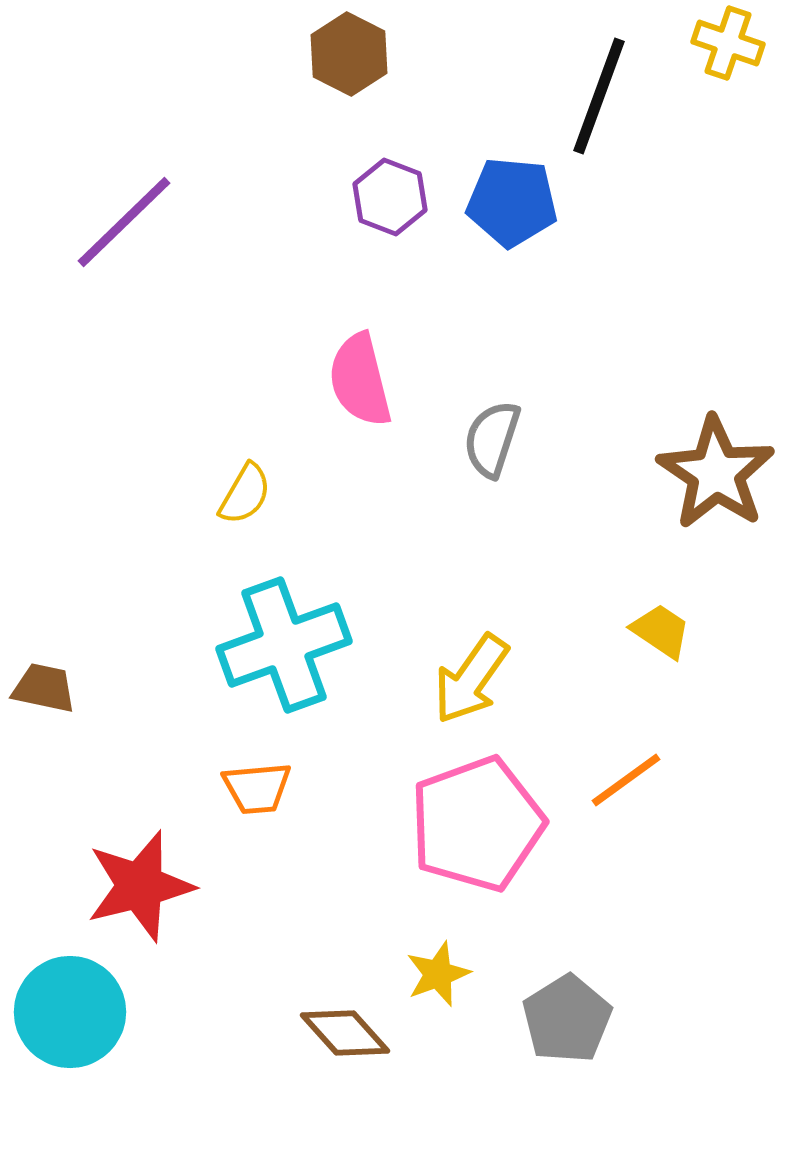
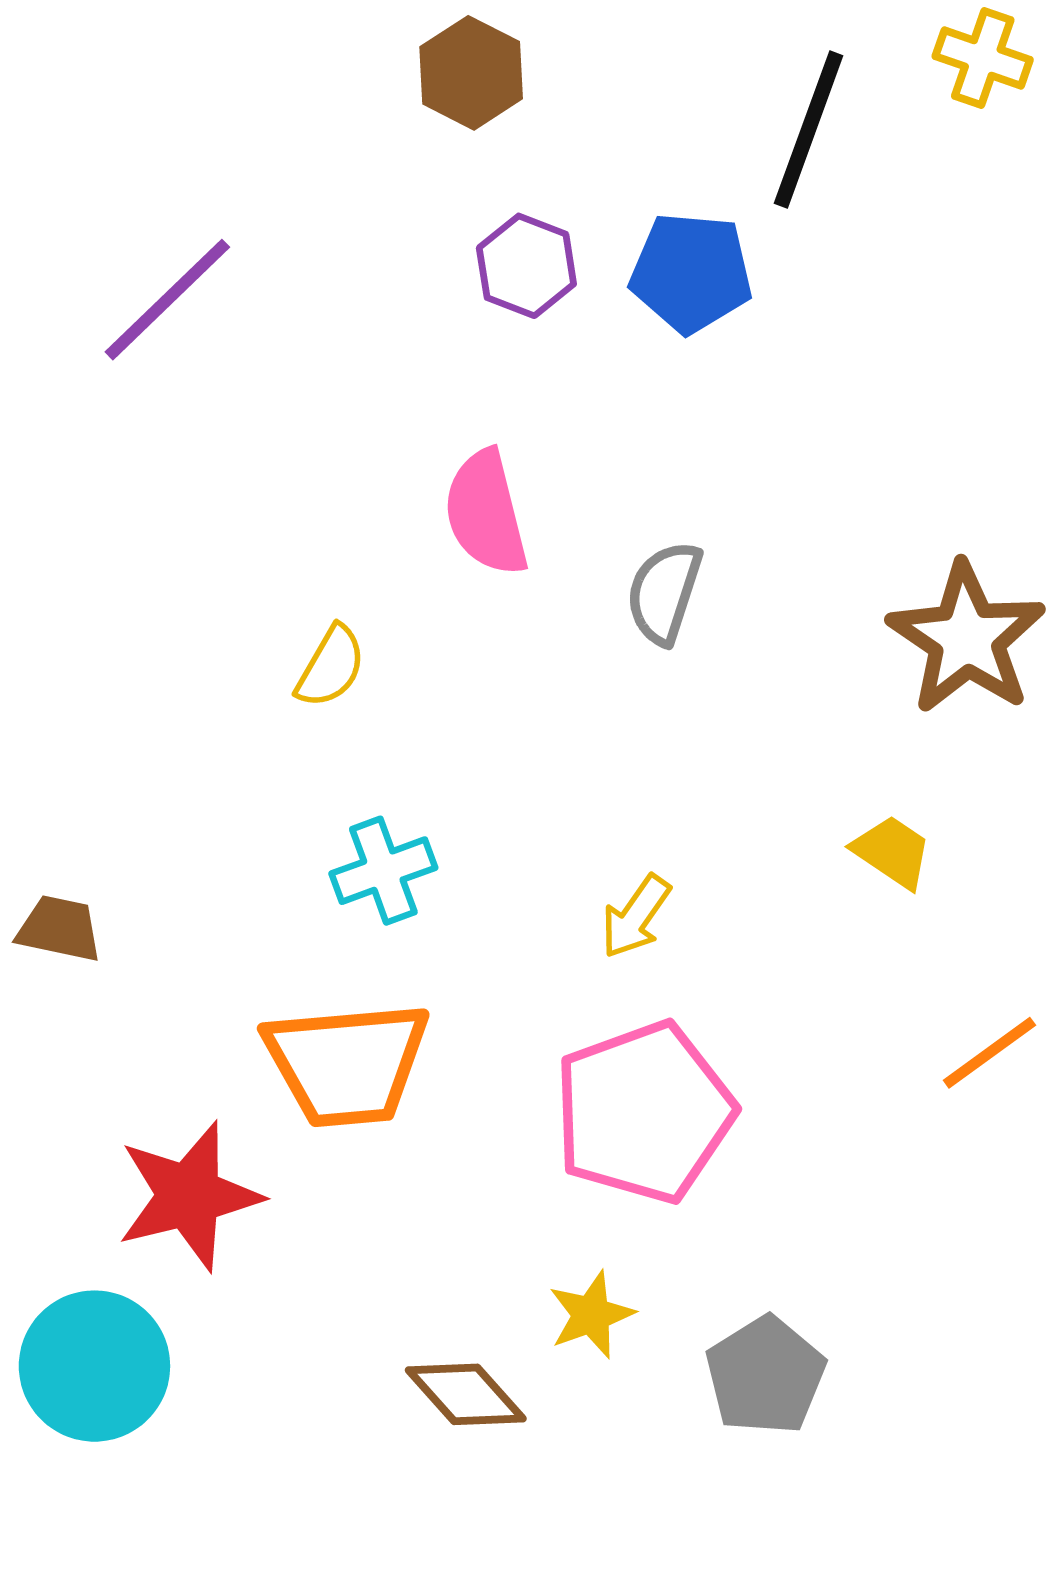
cyan cross: (284, 645) -> (383, 871), size x0.6
yellow arrow: (471, 679) -> (636, 917), size x0.7
orange line: (626, 780) -> (989, 1053), moved
orange trapezoid: (257, 788) -> (347, 1064), size x1.8

